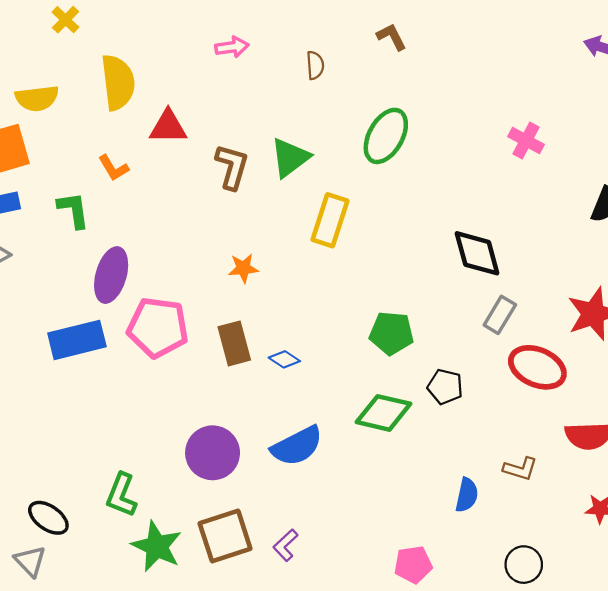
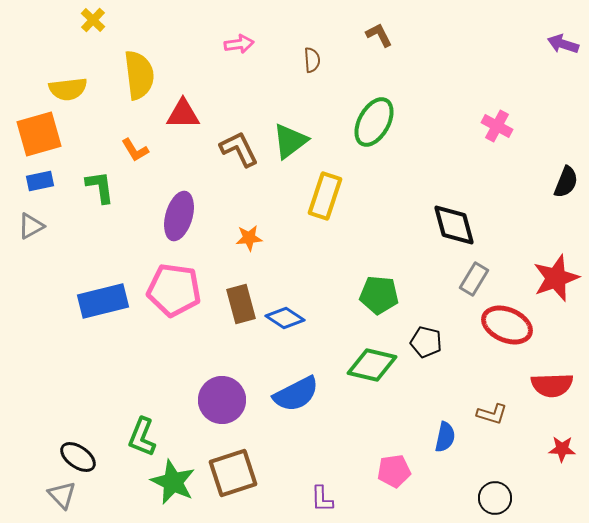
brown L-shape: (232, 167) -> (239, 149), turned -42
purple ellipse: (111, 275) -> (179, 216), moved
blue diamond: (284, 359) -> (285, 318), size x1.4
purple L-shape: (286, 545) -> (322, 499), moved, turned -48
pink pentagon: (413, 565) -> (394, 471), moved

